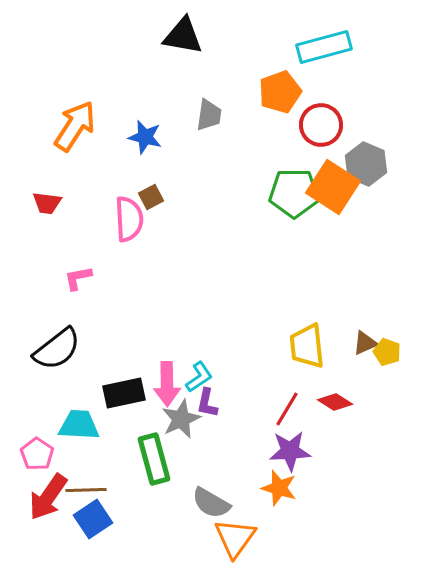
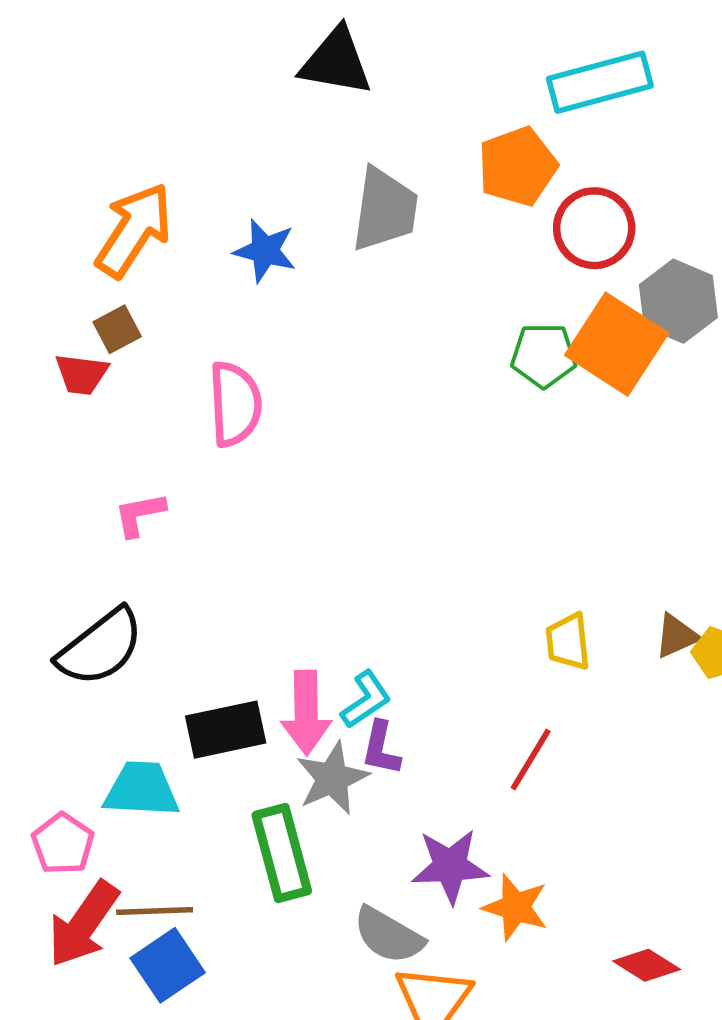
gray trapezoid: (209, 115) -> (385, 209), size x1.4
green pentagon: (294, 193) -> (544, 355), size x0.7
brown square: (151, 197) -> (117, 329), moved
yellow trapezoid: (307, 346) -> (568, 642), size x0.7
red diamond: (335, 402) -> (647, 965), moved
purple star: (290, 451) -> (450, 866), moved

